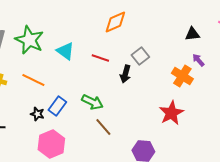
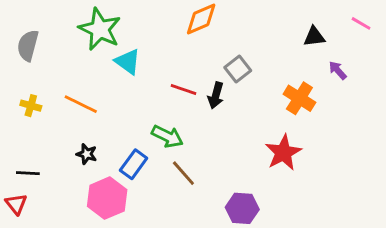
green star: (29, 40) -> (100, 29), moved
red line: (100, 58) -> (183, 89), moved
purple arrow: (198, 60) -> (338, 70), moved
blue rectangle: (57, 106) -> (134, 164), moved

